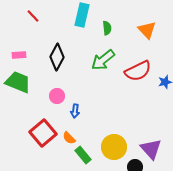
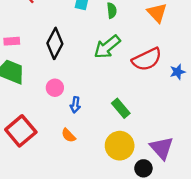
red square: (43, 133) -> (21, 131), moved
green rectangle: (83, 155) -> (121, 108), moved

